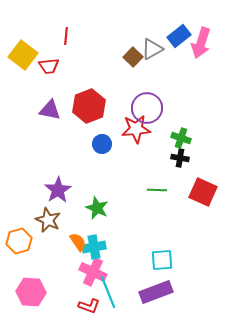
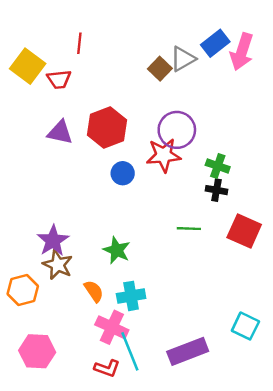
purple star: (58, 190) -> (53, 241), moved
cyan cross: (94, 247) -> (131, 296), moved
cyan square: (162, 260) -> (245, 326), moved, turned 30

